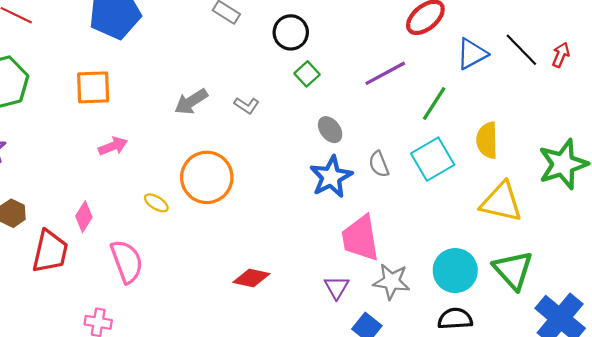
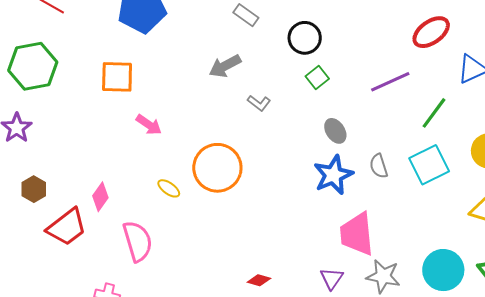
gray arrow: (191, 102) -> (225, 66), moved
pink arrow: (113, 146) -> (149, 125), moved, turned 52
red trapezoid: (50, 251) -> (67, 227), turned 36
red diamond: (251, 278) -> (259, 280), moved, size x0.7

